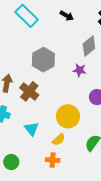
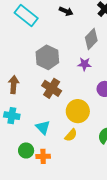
brown cross: (29, 91) -> (52, 88), moved
orange cross: (53, 160) -> (43, 156), moved
green circle: (11, 162) -> (26, 150), moved

